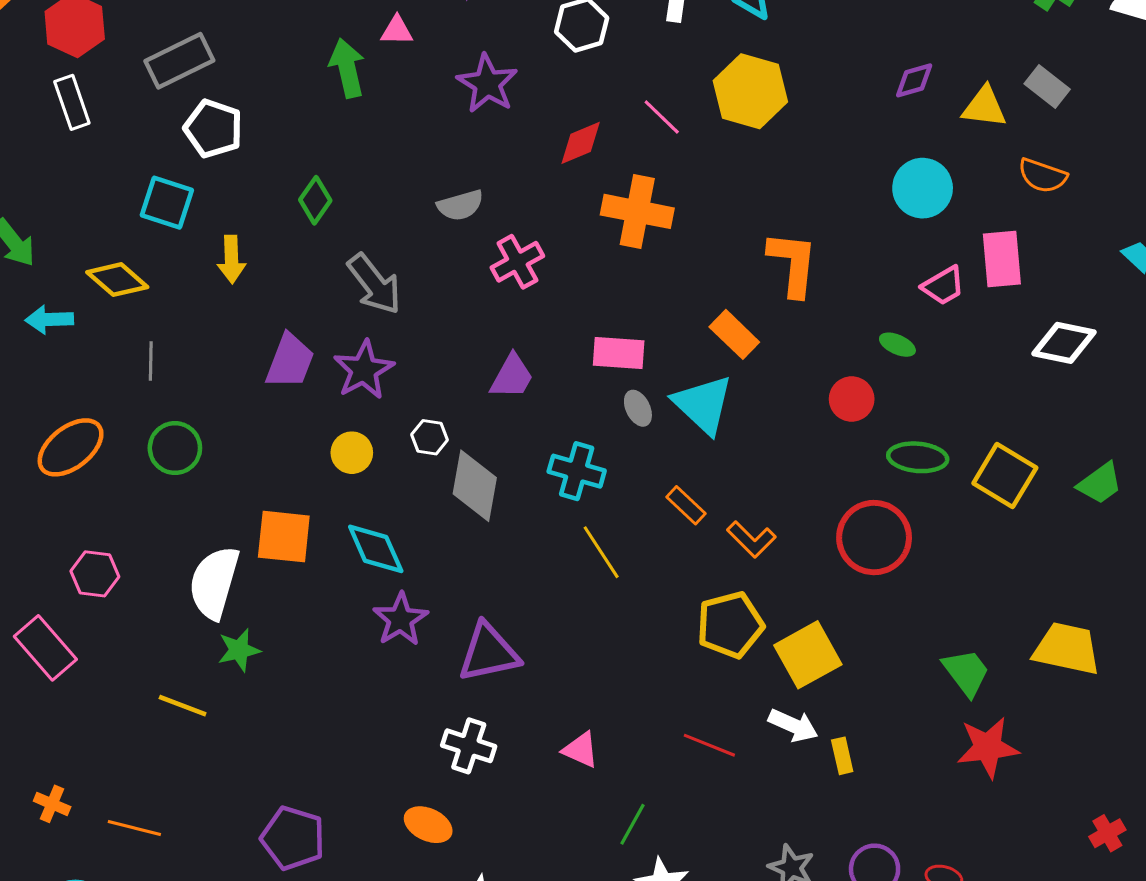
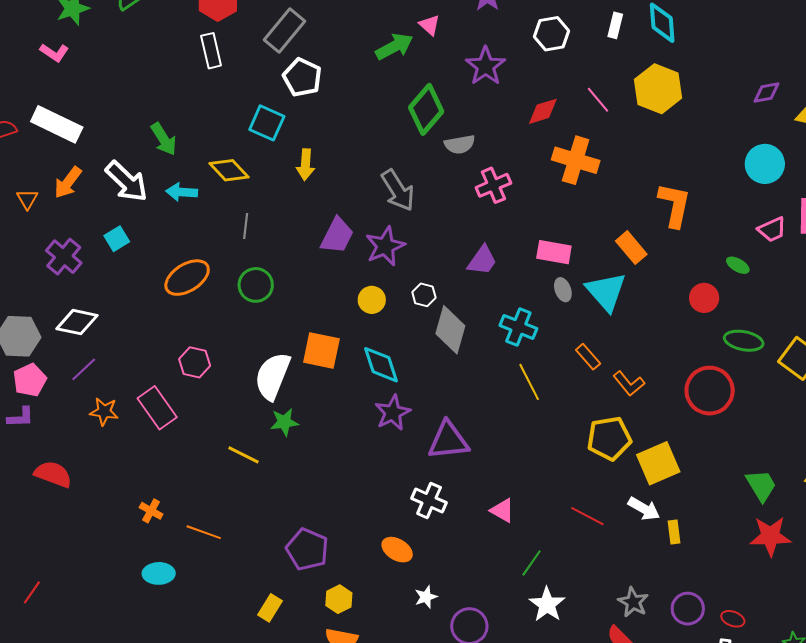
pink triangle: (397, 31) -> (430, 25), turned 35
gray rectangle: (179, 61) -> (284, 31), turned -30
green arrow: (347, 68) -> (394, 47), turned 69
green diamond: (315, 200) -> (426, 109), moved, size x1.6

